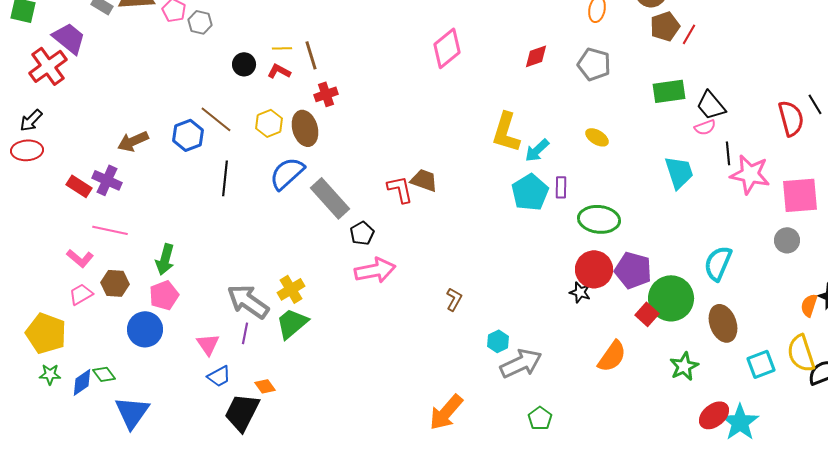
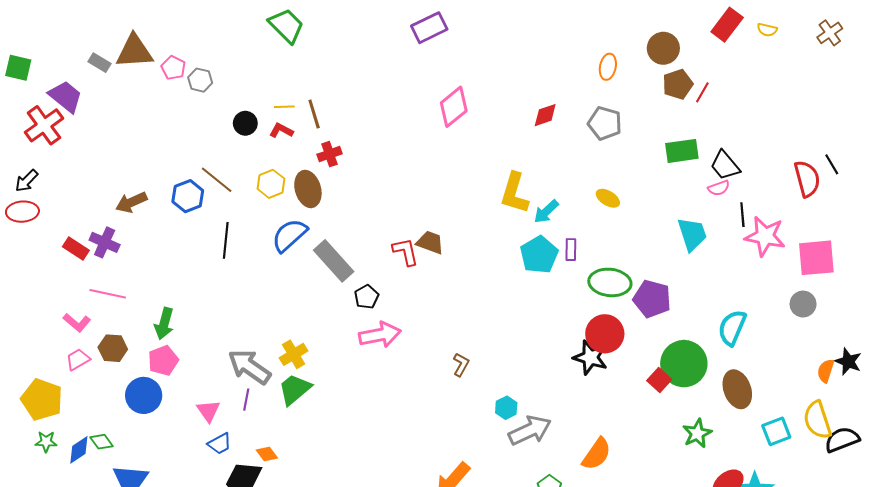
purple pentagon: (633, 270) -> (652, 299), moved
black star: (580, 292) -> (590, 357), size x1.6
orange semicircle: (612, 356) -> (597, 454), moved

